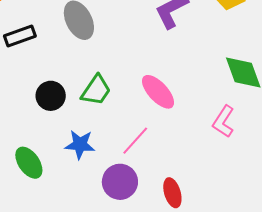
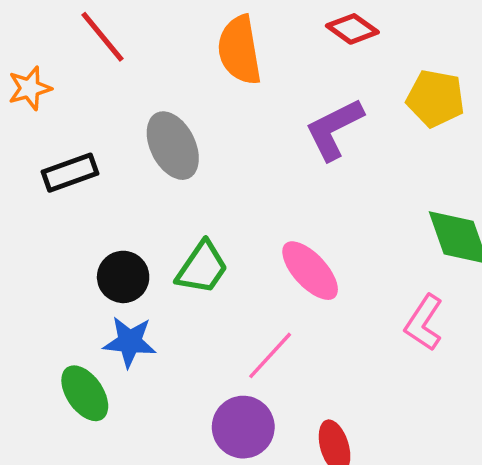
blue star: (80, 145) -> (130, 342), moved

